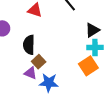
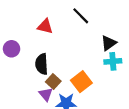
orange square: (88, 66) -> (81, 82), moved
purple triangle: (31, 73) -> (46, 94), turned 32

